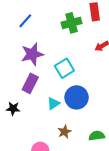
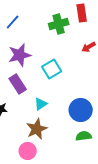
purple rectangle: (30, 83) -> (18, 84), turned -60
blue circle: (77, 97) -> (81, 110), moved
brown star: (64, 132) -> (37, 129), moved, size x1.5

